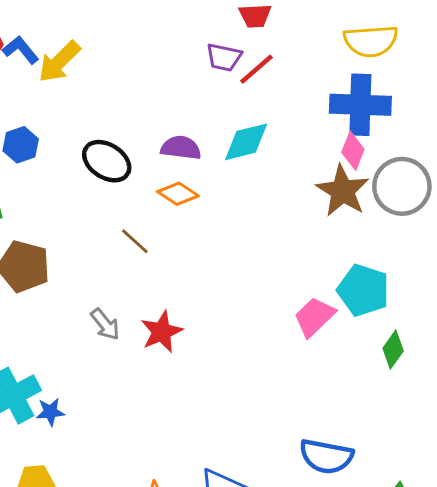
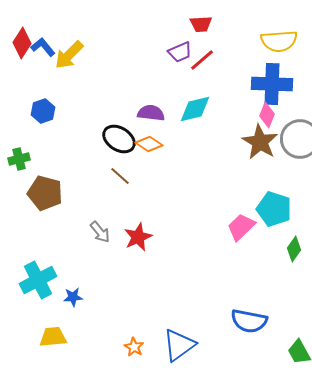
purple trapezoid: (224, 57) -> (180, 52), turned -35
black ellipse: (107, 161) -> (119, 139), moved
blue star: (50, 412) -> (73, 297), moved

